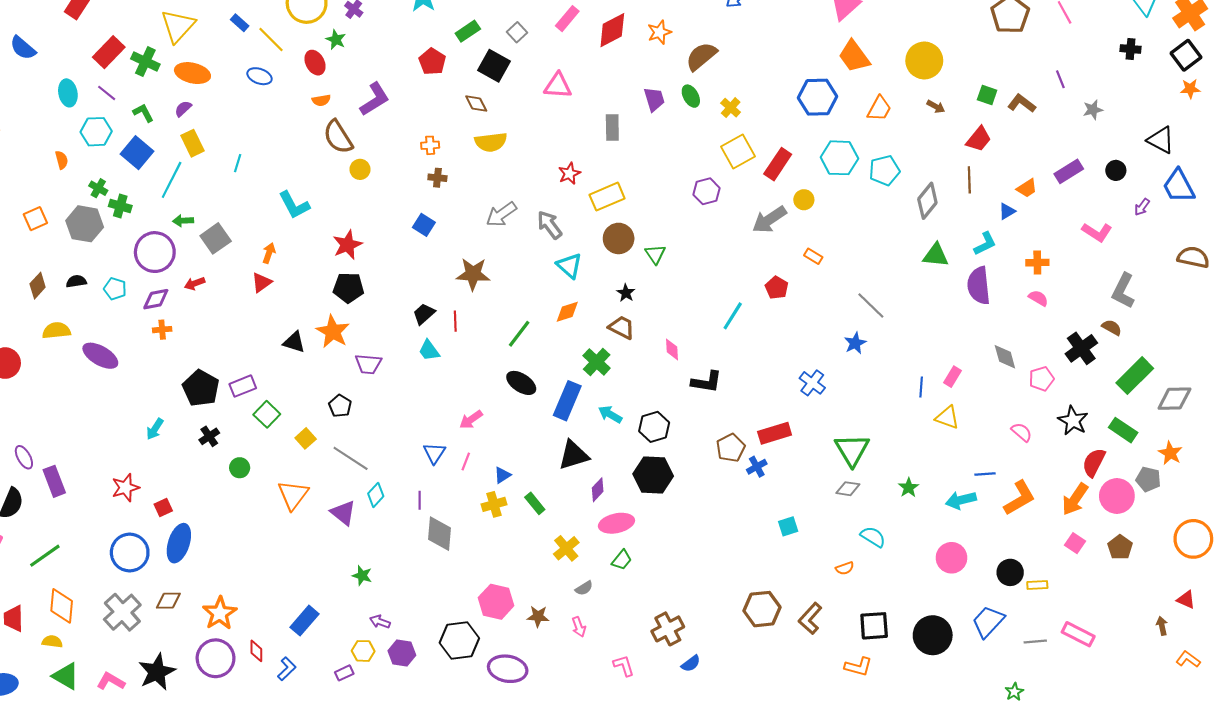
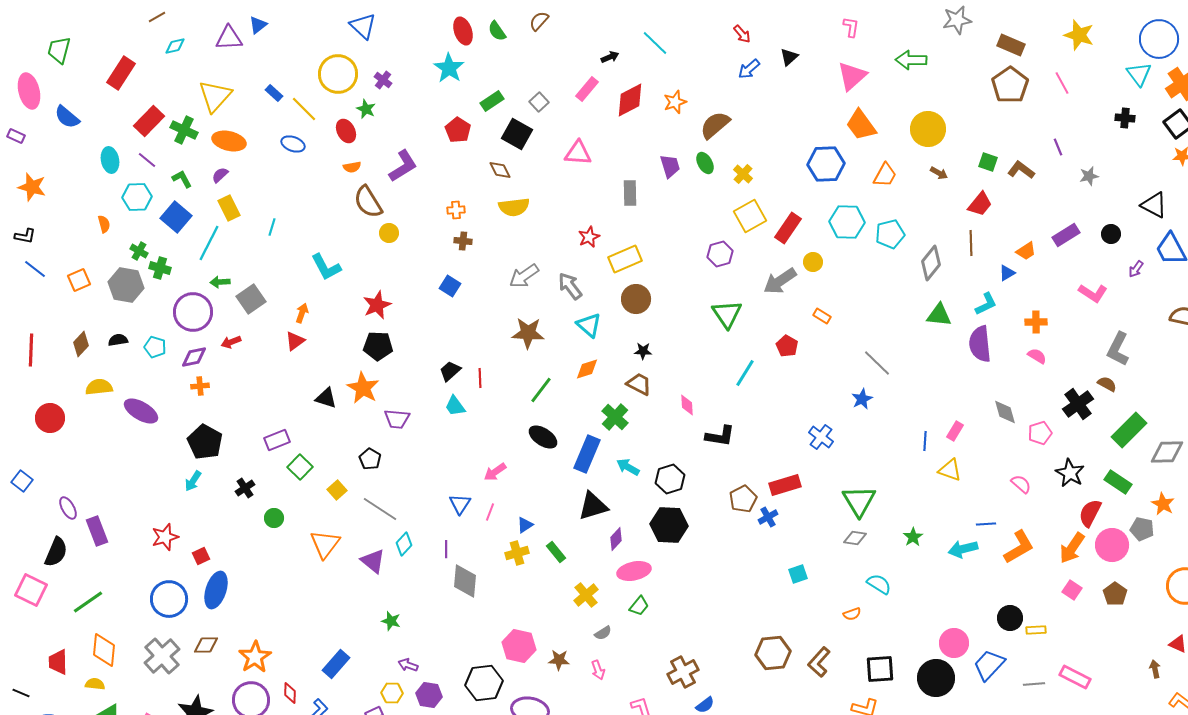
green triangle: (655, 254) -> (727, 314), moved, size x1.5
brown star: (473, 274) -> (528, 333), moved
black star: (626, 293) -> (643, 351), turned -30
black pentagon: (201, 388) -> (205, 442), moved
pink circle: (951, 558) -> (954, 643), moved

